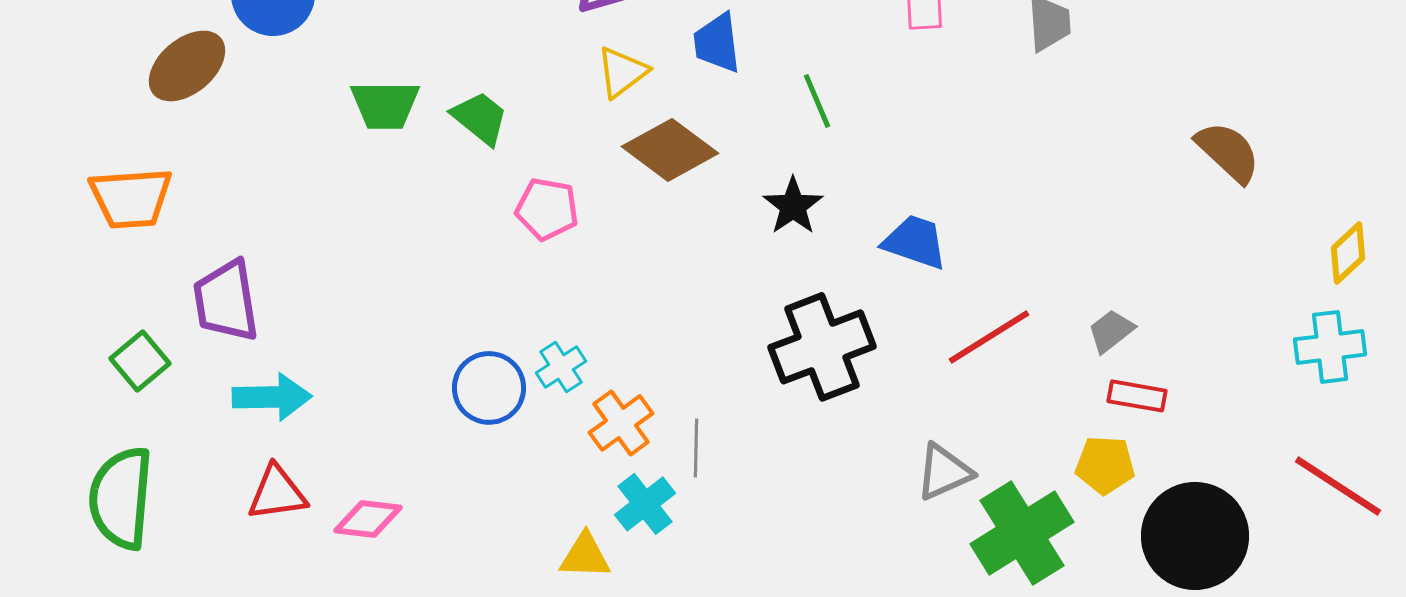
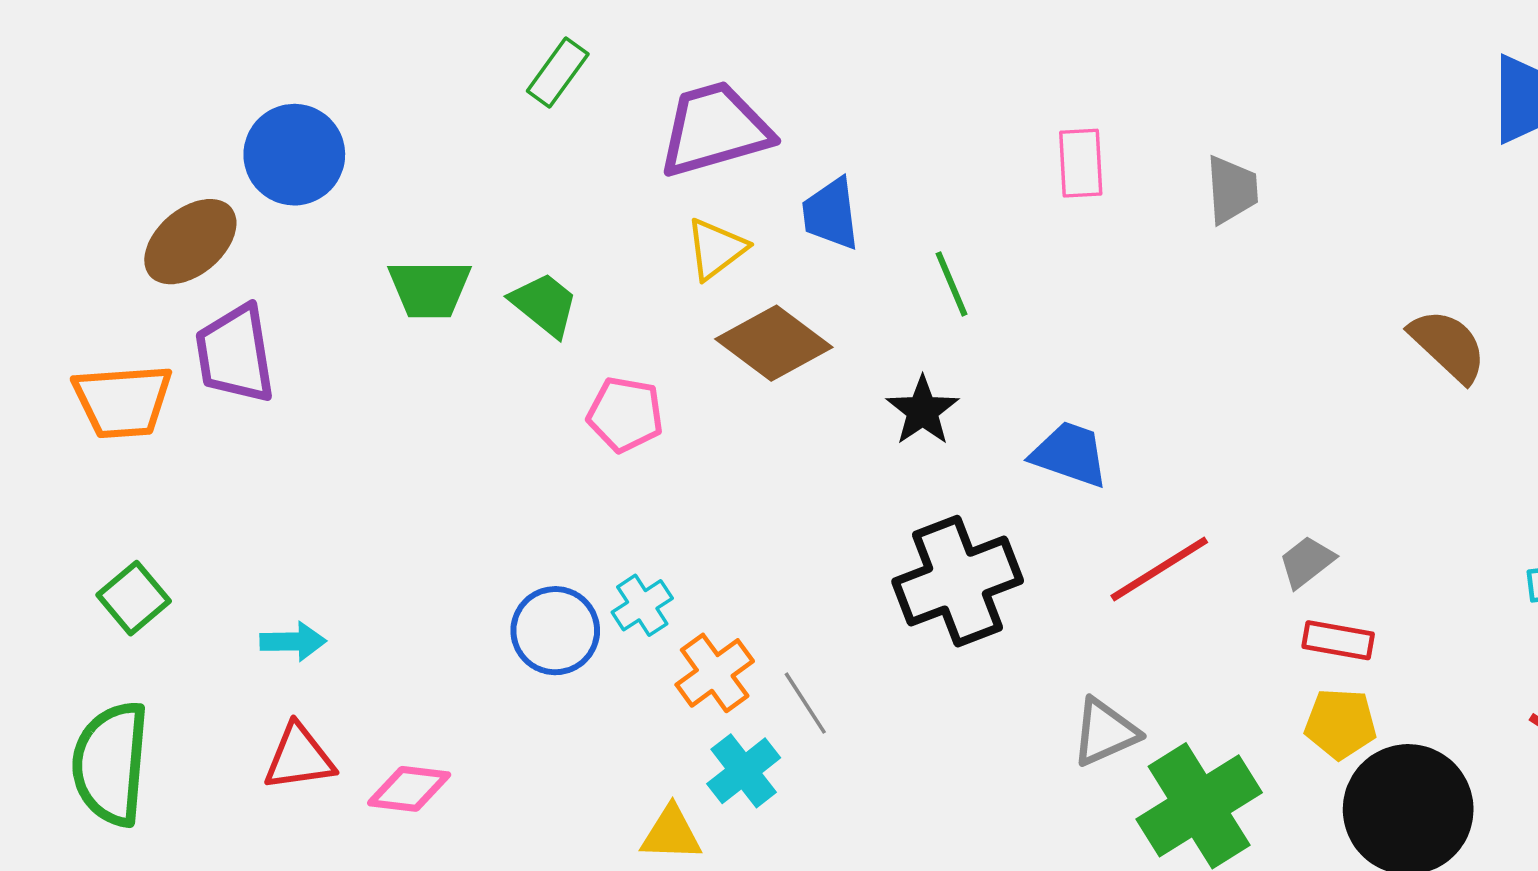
purple trapezoid: (226, 301) -> (235, 354), moved
cyan arrow: (272, 397) -> (293, 642), size x0.7
gray line: (696, 448) -> (805, 703), turned -34
yellow pentagon: (1105, 465) -> (1341, 724), moved

